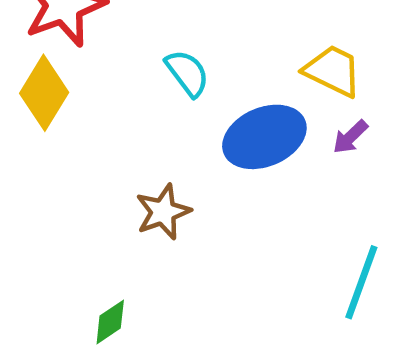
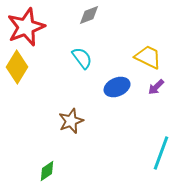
blue ellipse: (264, 137) -> (117, 87), size x0.7

